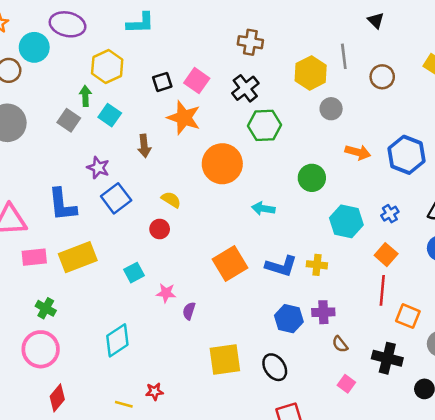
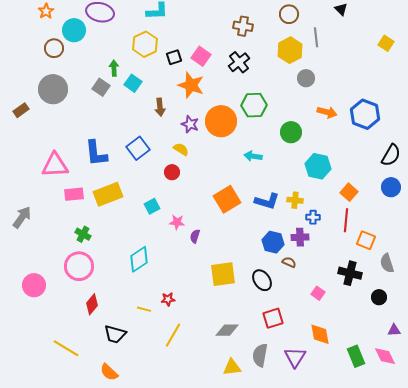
yellow hexagon: (107, 67) -> (145, 44), moved
brown circle: (382, 77) -> (289, 14), moved
green hexagon: (265, 125) -> (254, 105), moved
purple star: (98, 168) -> (190, 124), moved
blue cross: (390, 214) -> (313, 217), moved, turned 32
brown semicircle: (340, 344) -> (289, 262), moved, turned 152

